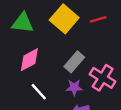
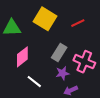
red line: (98, 19) -> (78, 23), moved

